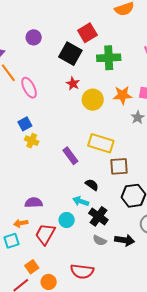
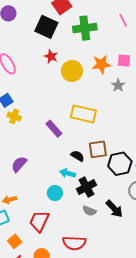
brown square: (119, 166) -> (98, 149), moved
purple semicircle: (34, 203) -> (19, 164), moved, turned -42
black cross: (98, 216) -> (86, 187), turned 30
red trapezoid: (45, 234) -> (39, 221), moved
black arrow: (125, 240) -> (114, 209), turned 42
orange square: (32, 267) -> (15, 241), moved

